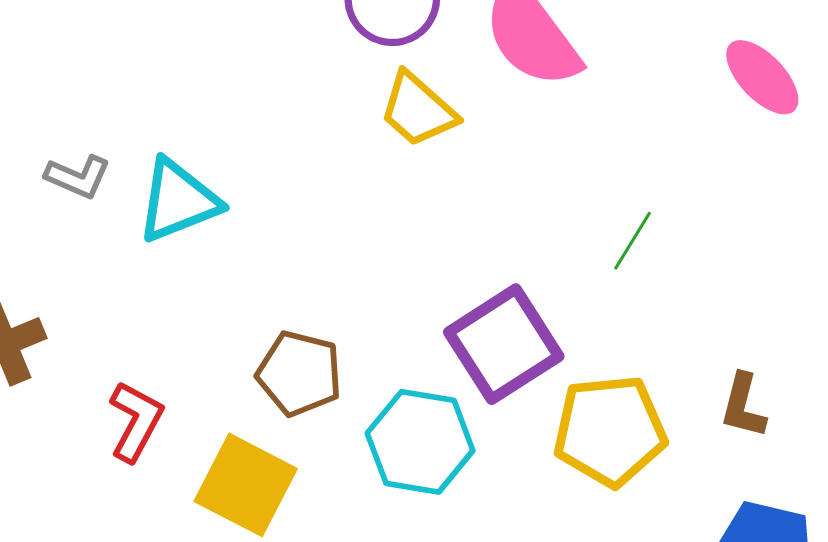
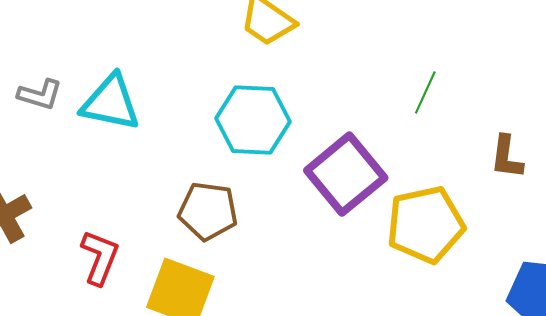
cyan triangle: (178, 201) -> (111, 103), turned 40
brown L-shape: (743, 406) -> (507, 157), moved
cyan hexagon: (420, 442) -> (253, 120), moved

